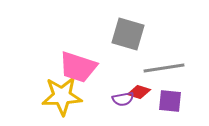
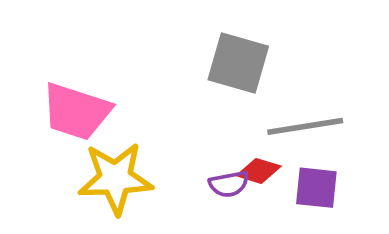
pink trapezoid: (78, 67) -> (76, 111), moved

